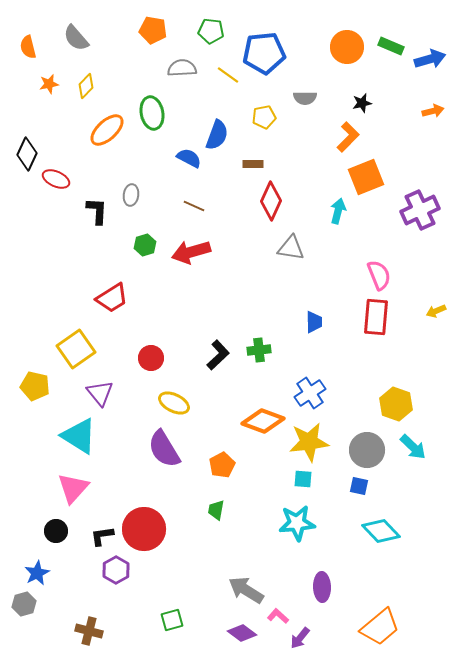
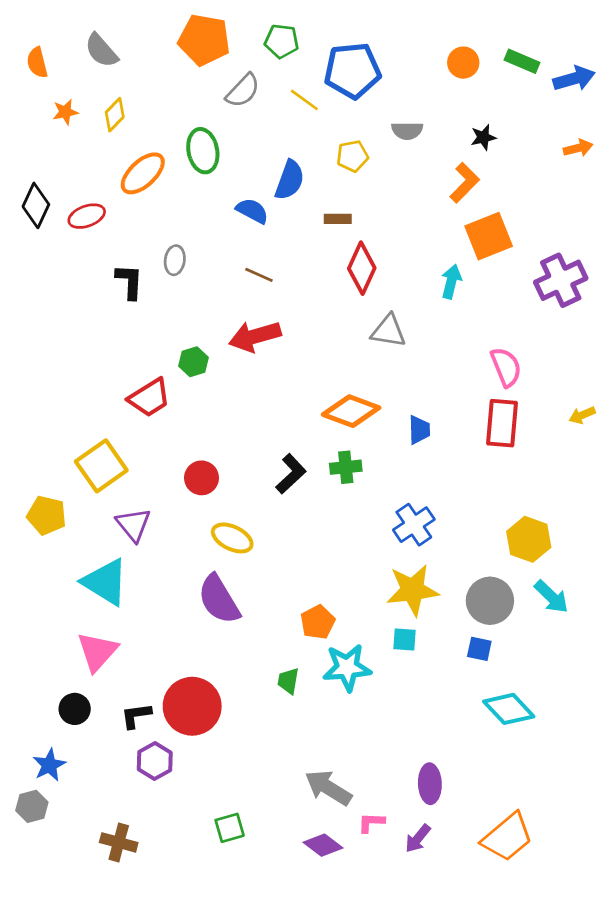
orange pentagon: (153, 30) -> (204, 40), size x1.4
orange circle: (347, 47) -> (463, 63), size x0.7
gray semicircle: (182, 68) -> (243, 91), turned 136
red ellipse: (56, 179) -> (87, 216), moved, turned -44
green hexagon: (145, 245) -> (193, 362), moved
orange diamond: (263, 421) -> (351, 411), moved
orange pentagon: (222, 465) -> (318, 622), moved
cyan star: (297, 523) -> (347, 668), moved
pink L-shape: (278, 616) -> (371, 822), turned -40
purple arrow: (300, 638) -> (418, 838), moved

